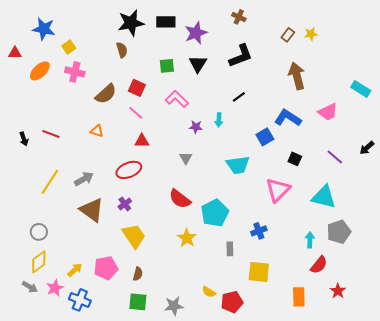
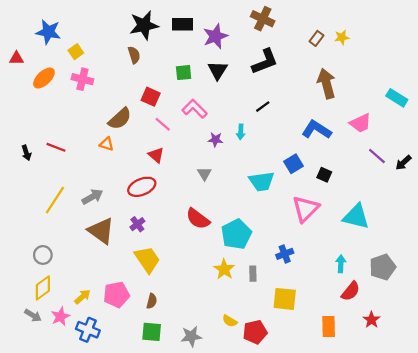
brown cross: (239, 17) -> (263, 19), size x1.5
brown semicircle: (106, 94) -> (120, 119), moved
pink line: (136, 113) -> (163, 124), moved
blue square: (265, 137) -> (293, 164), moved
red triangle: (142, 141) -> (156, 155), turned 42
purple line: (335, 157) -> (377, 156), moved
gray pentagon: (339, 232) -> (382, 267), moved
yellow star: (187, 238) -> (224, 269), moved

